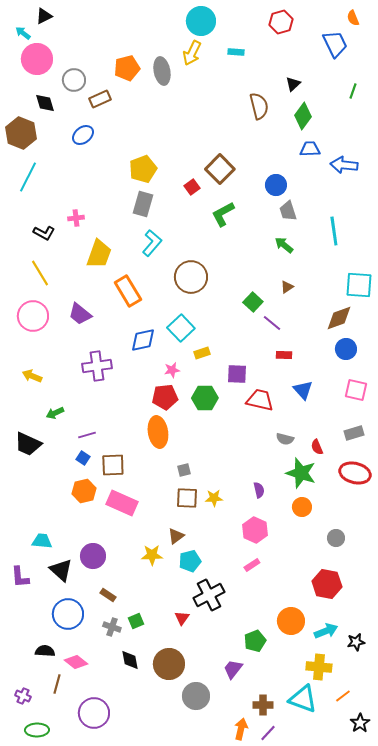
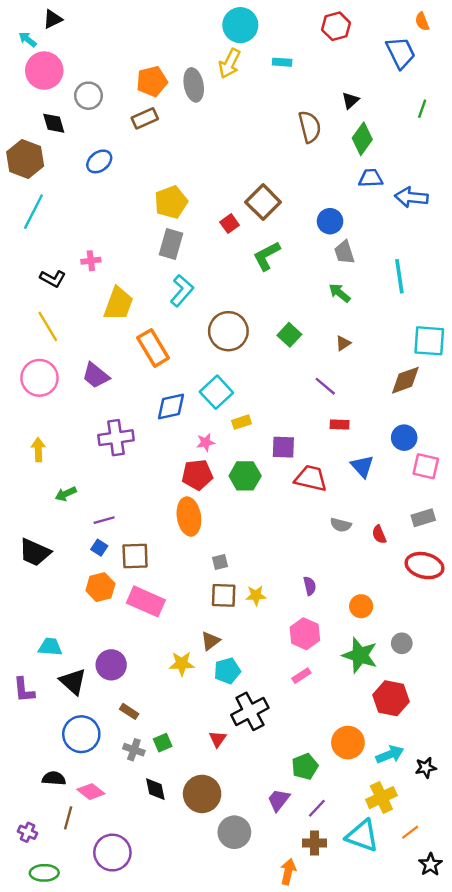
brown rectangle: (100, 99) -> (145, 118), moved
green square: (253, 302) -> (289, 335), moved
blue circle: (346, 349) -> (404, 438), moved
yellow arrow: (32, 376) -> (38, 450), turned 66
black trapezoid: (28, 444) -> (35, 552), moved
green star: (301, 473) -> (360, 655), moved
yellow cross: (319, 667) -> (381, 798), turned -30
purple line: (268, 733) -> (317, 808), moved

